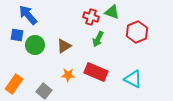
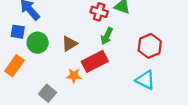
red hexagon: (137, 32) -> (150, 46), moved
red rectangle: (96, 72) -> (95, 61), moved, turned -50
orange rectangle: (14, 84) -> (14, 66), moved

